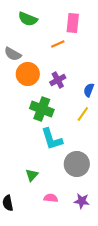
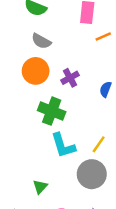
orange line: (58, 44) -> (103, 37), moved
gray semicircle: (13, 54) -> (41, 41), moved
yellow line: (83, 114) -> (99, 144), moved

